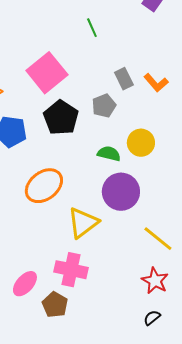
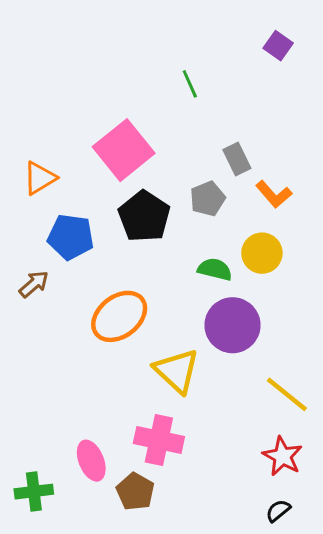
orange L-shape: (156, 83) -> (274, 194), moved
yellow triangle: (83, 223) -> (177, 371), turned -40
pink ellipse: (25, 284) -> (91, 461), turned -64

